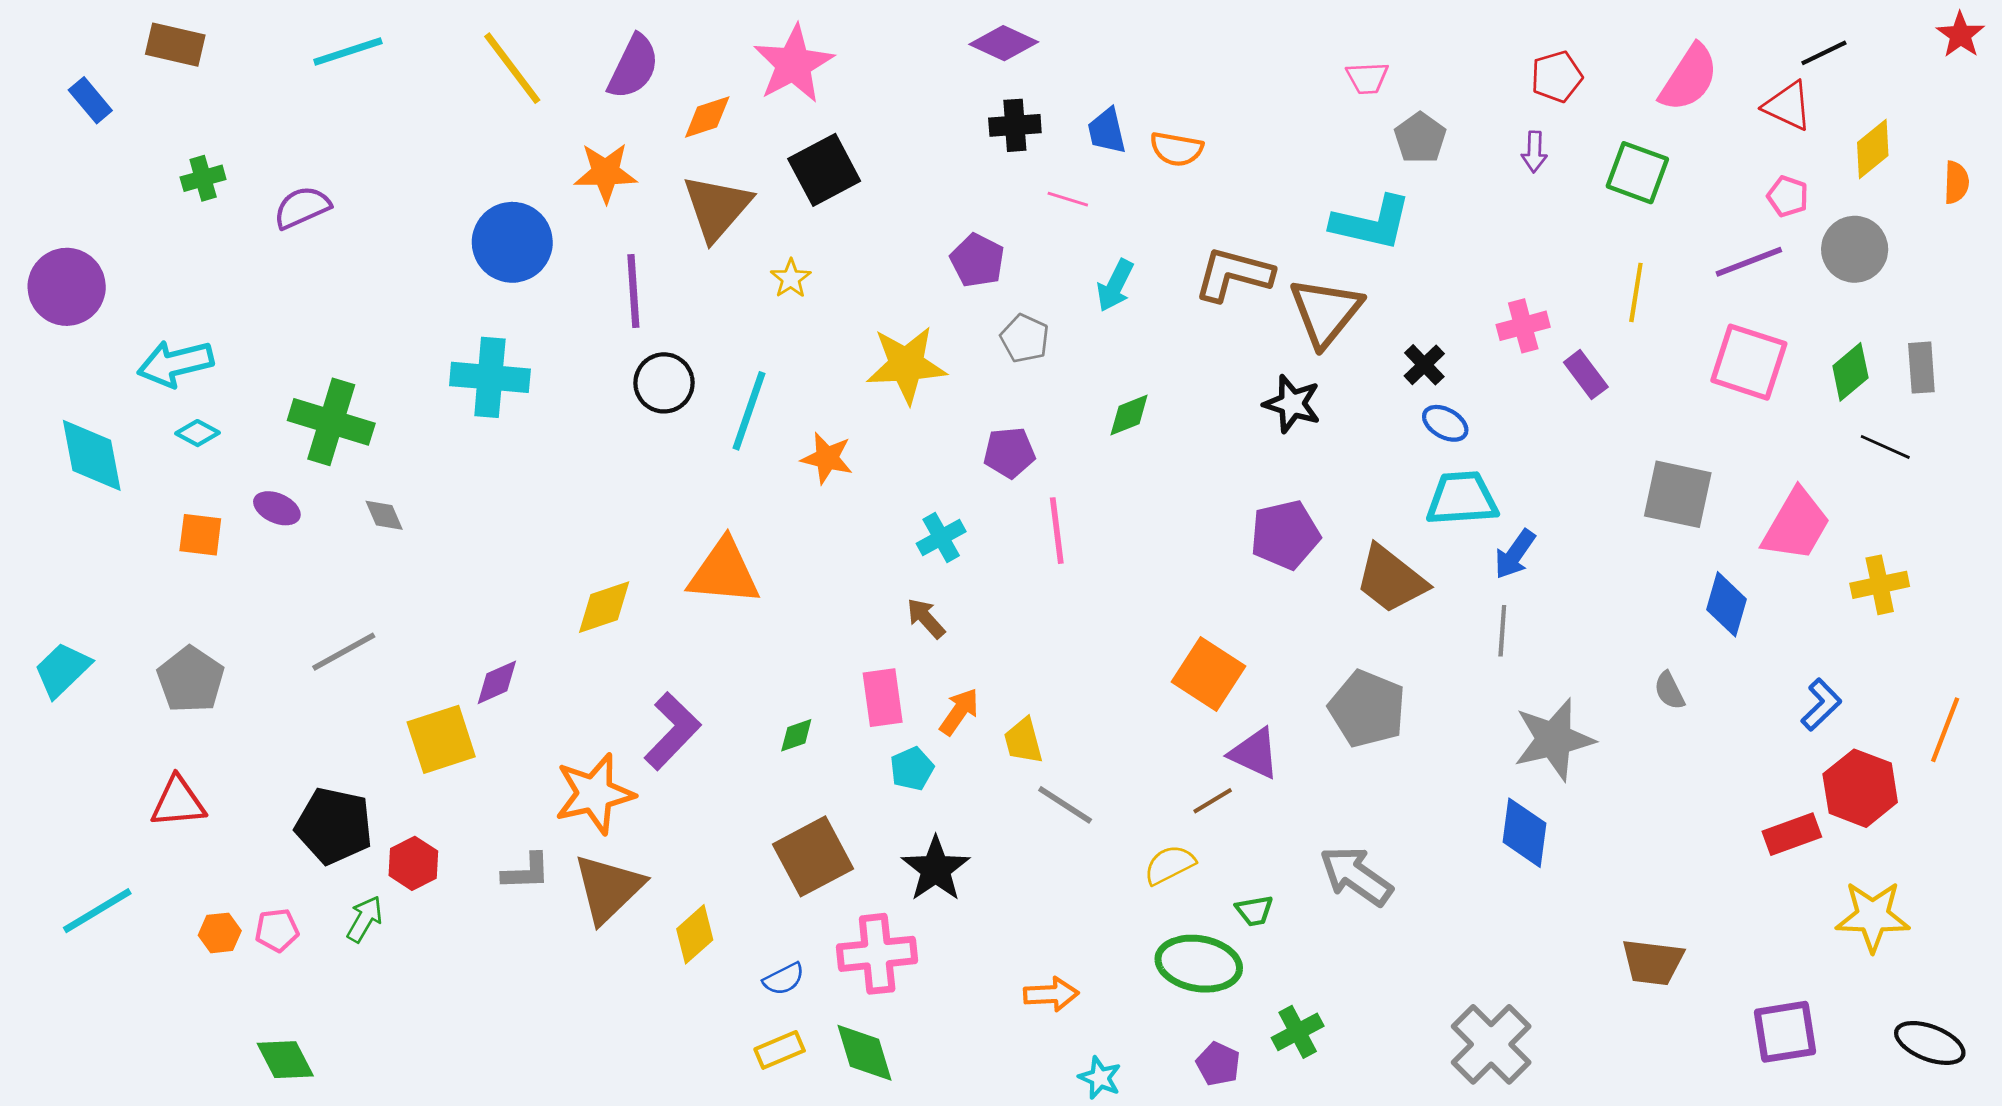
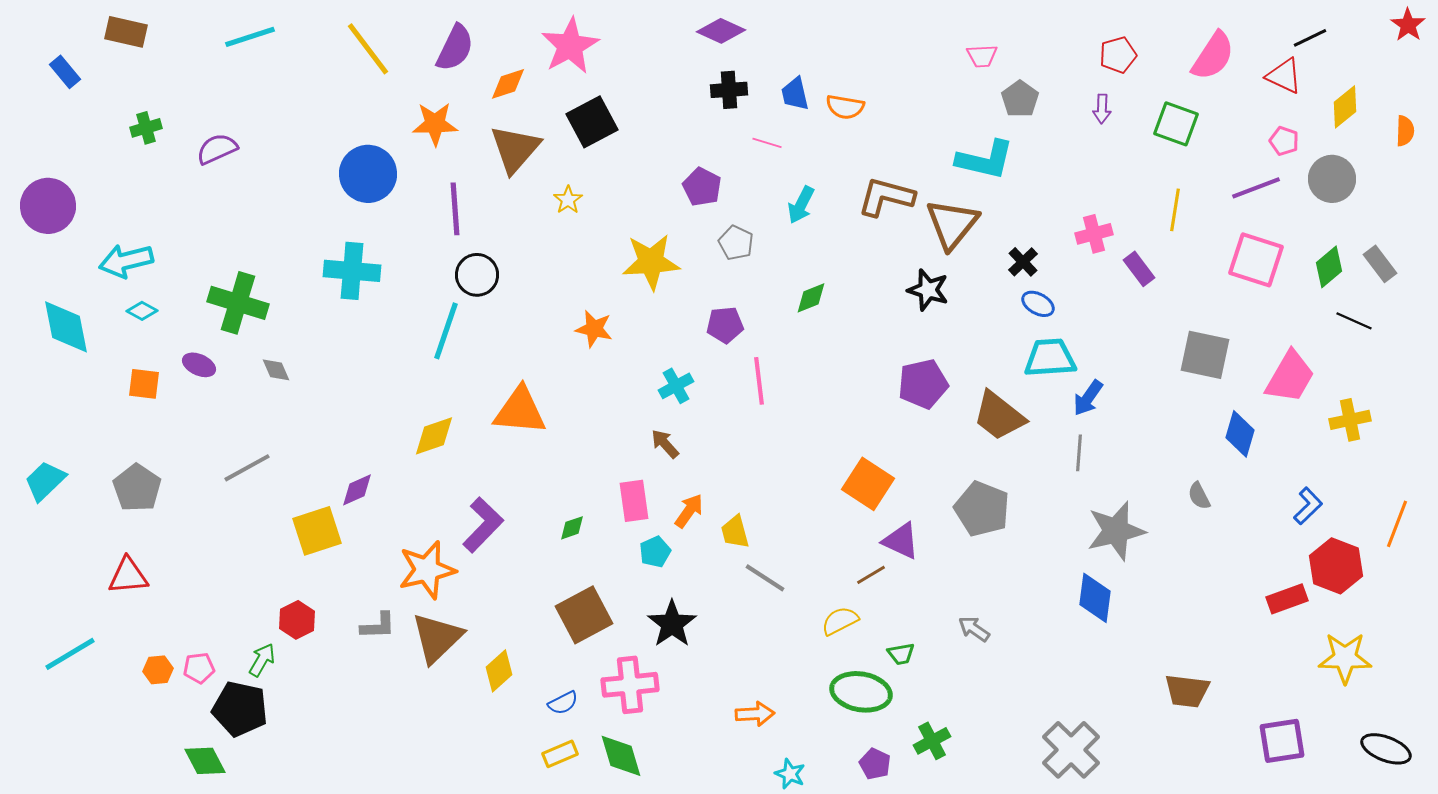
gray rectangle: (1921, 368) -> (1380, 264), turned -33
cyan line: (749, 411) -> (446, 331), moved
black pentagon: (334, 826) -> (240, 709), moved
gray arrow: (1356, 876) -> (974, 629), size x0.6

